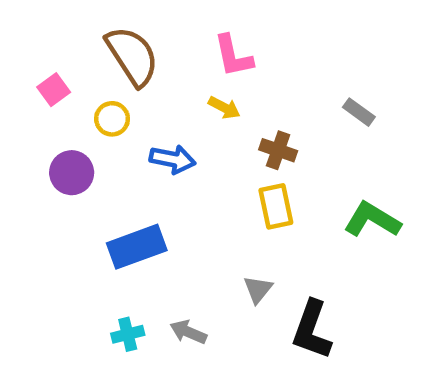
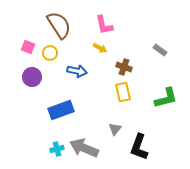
pink square: (54, 90) -> (28, 47), moved, turned -32
green L-shape: (372, 220) -> (166, 98), turned 135
gray arrow: (188, 332) -> (84, 148), size x1.8

